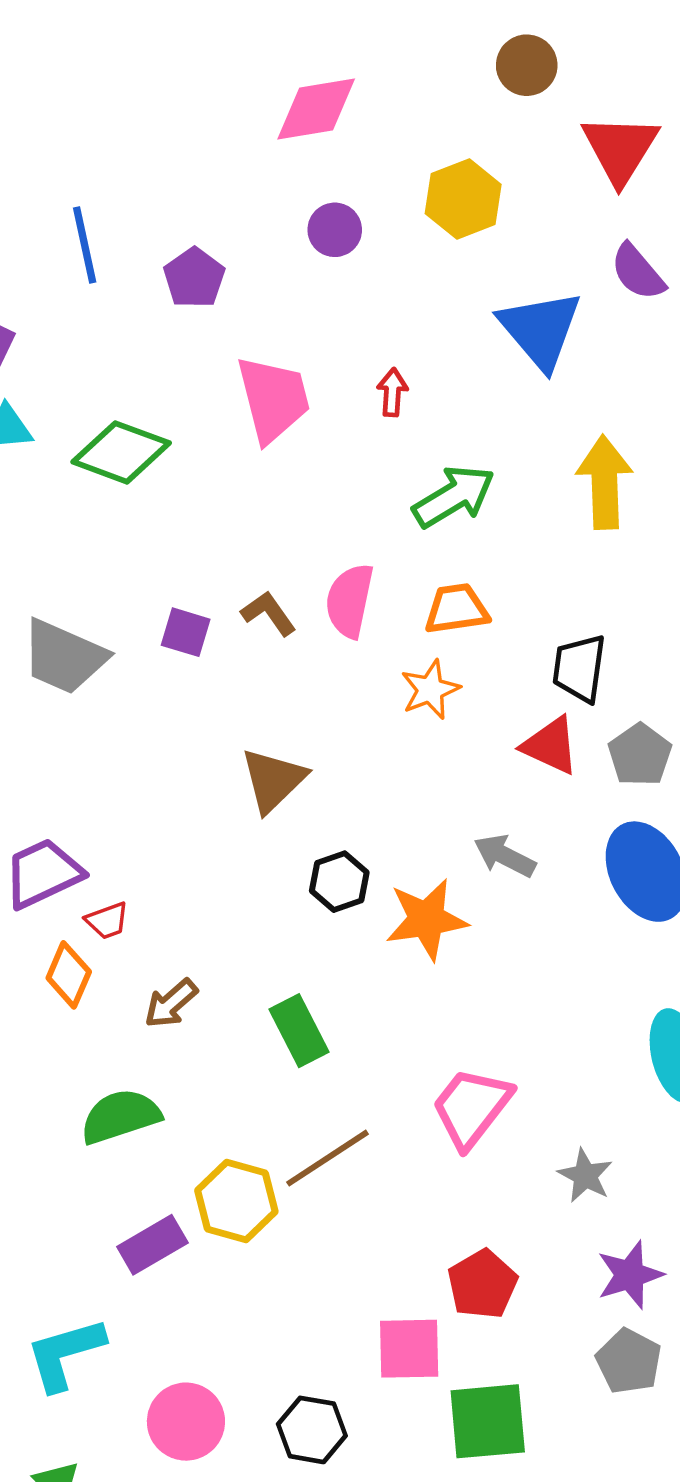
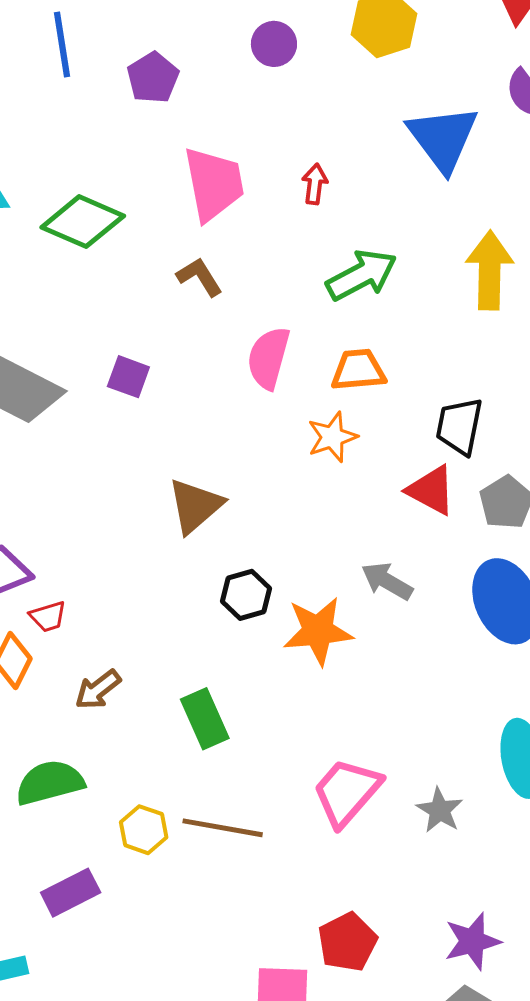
brown L-shape: (269, 613) -> (200, 277), moved
brown line: (327, 1158) -> (223, 828), turned 40
gray star: (585, 1176) -> (440, 810), moved
yellow hexagon: (236, 1201) -> (144, 830), moved, size x0.7

